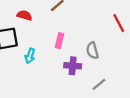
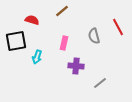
gray semicircle: (92, 50) -> (94, 36), moved

